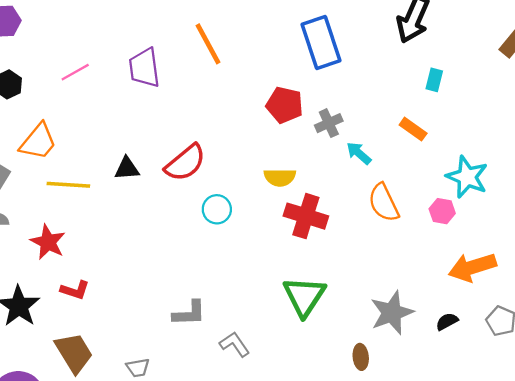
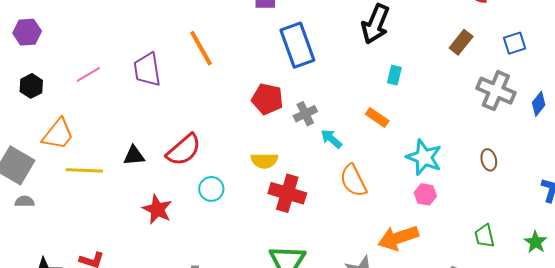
pink hexagon: (442, 211) -> (425, 194), moved
red star: (48, 242) -> (157, 209), moved
orange arrow: (472, 267) -> (398, 238), moved

